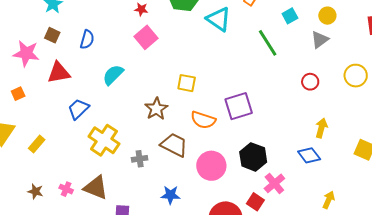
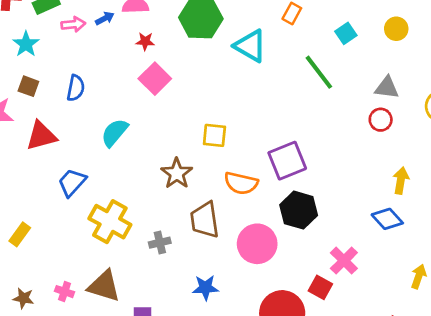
gray triangle: (320, 40) -> (387, 88), moved, turned 48
brown trapezoid: (174, 145) -> (205, 220), turned -120
black hexagon: (253, 157) -> (299, 210), moved

